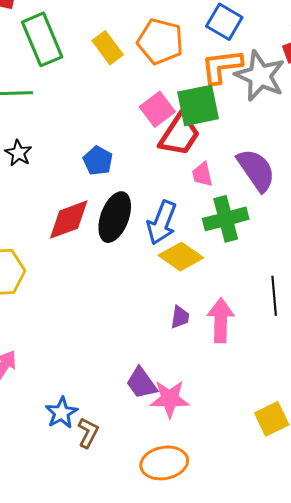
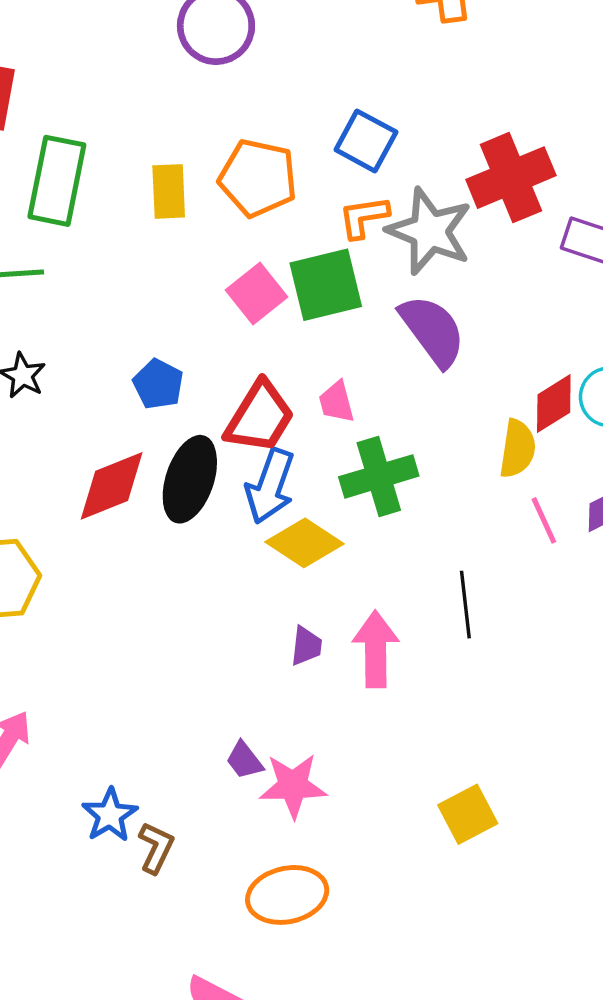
green rectangle: (42, 39) -> (57, 181), turned 36
yellow rectangle: (108, 48) -> (169, 191), turned 36
orange L-shape: (222, 66) -> (364, 217), size x0.7
red trapezoid: (179, 135) -> (260, 417), moved
purple semicircle: (256, 170) -> (433, 331), moved
purple trapezoid: (142, 383) -> (244, 760), size x0.7

